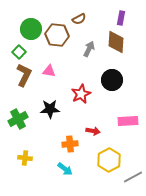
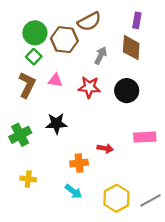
brown semicircle: (79, 19) -> (89, 22), size x1.5
green square: (19, 52) -> (34, 57), moved
red star: (81, 94) -> (89, 87), moved, turned 30
yellow hexagon: (109, 160) -> (116, 198), moved

